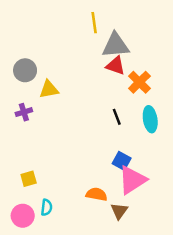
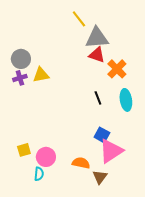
yellow line: (94, 23) -> (79, 19), turned -30
purple cross: (24, 112) -> (20, 78), moved
pink circle: (23, 216) -> (46, 157), moved

